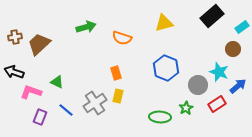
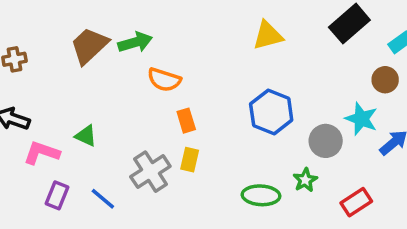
orange semicircle: (122, 38) -> (164, 80), moved
brown trapezoid: (39, 44) -> (89, 46), moved
red rectangle: (217, 104) -> (356, 202), moved
blue line: (66, 110) -> (103, 199), moved

